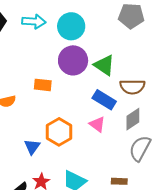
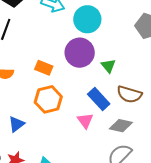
green triangle: (104, 65) -> (108, 66), size x0.7
gray diamond: (133, 119) -> (121, 126), turned 30
orange hexagon: (59, 132) -> (48, 99), moved

